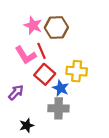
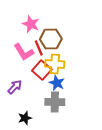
brown hexagon: (56, 27) -> (51, 39), moved
yellow cross: (77, 71) -> (55, 64), moved

